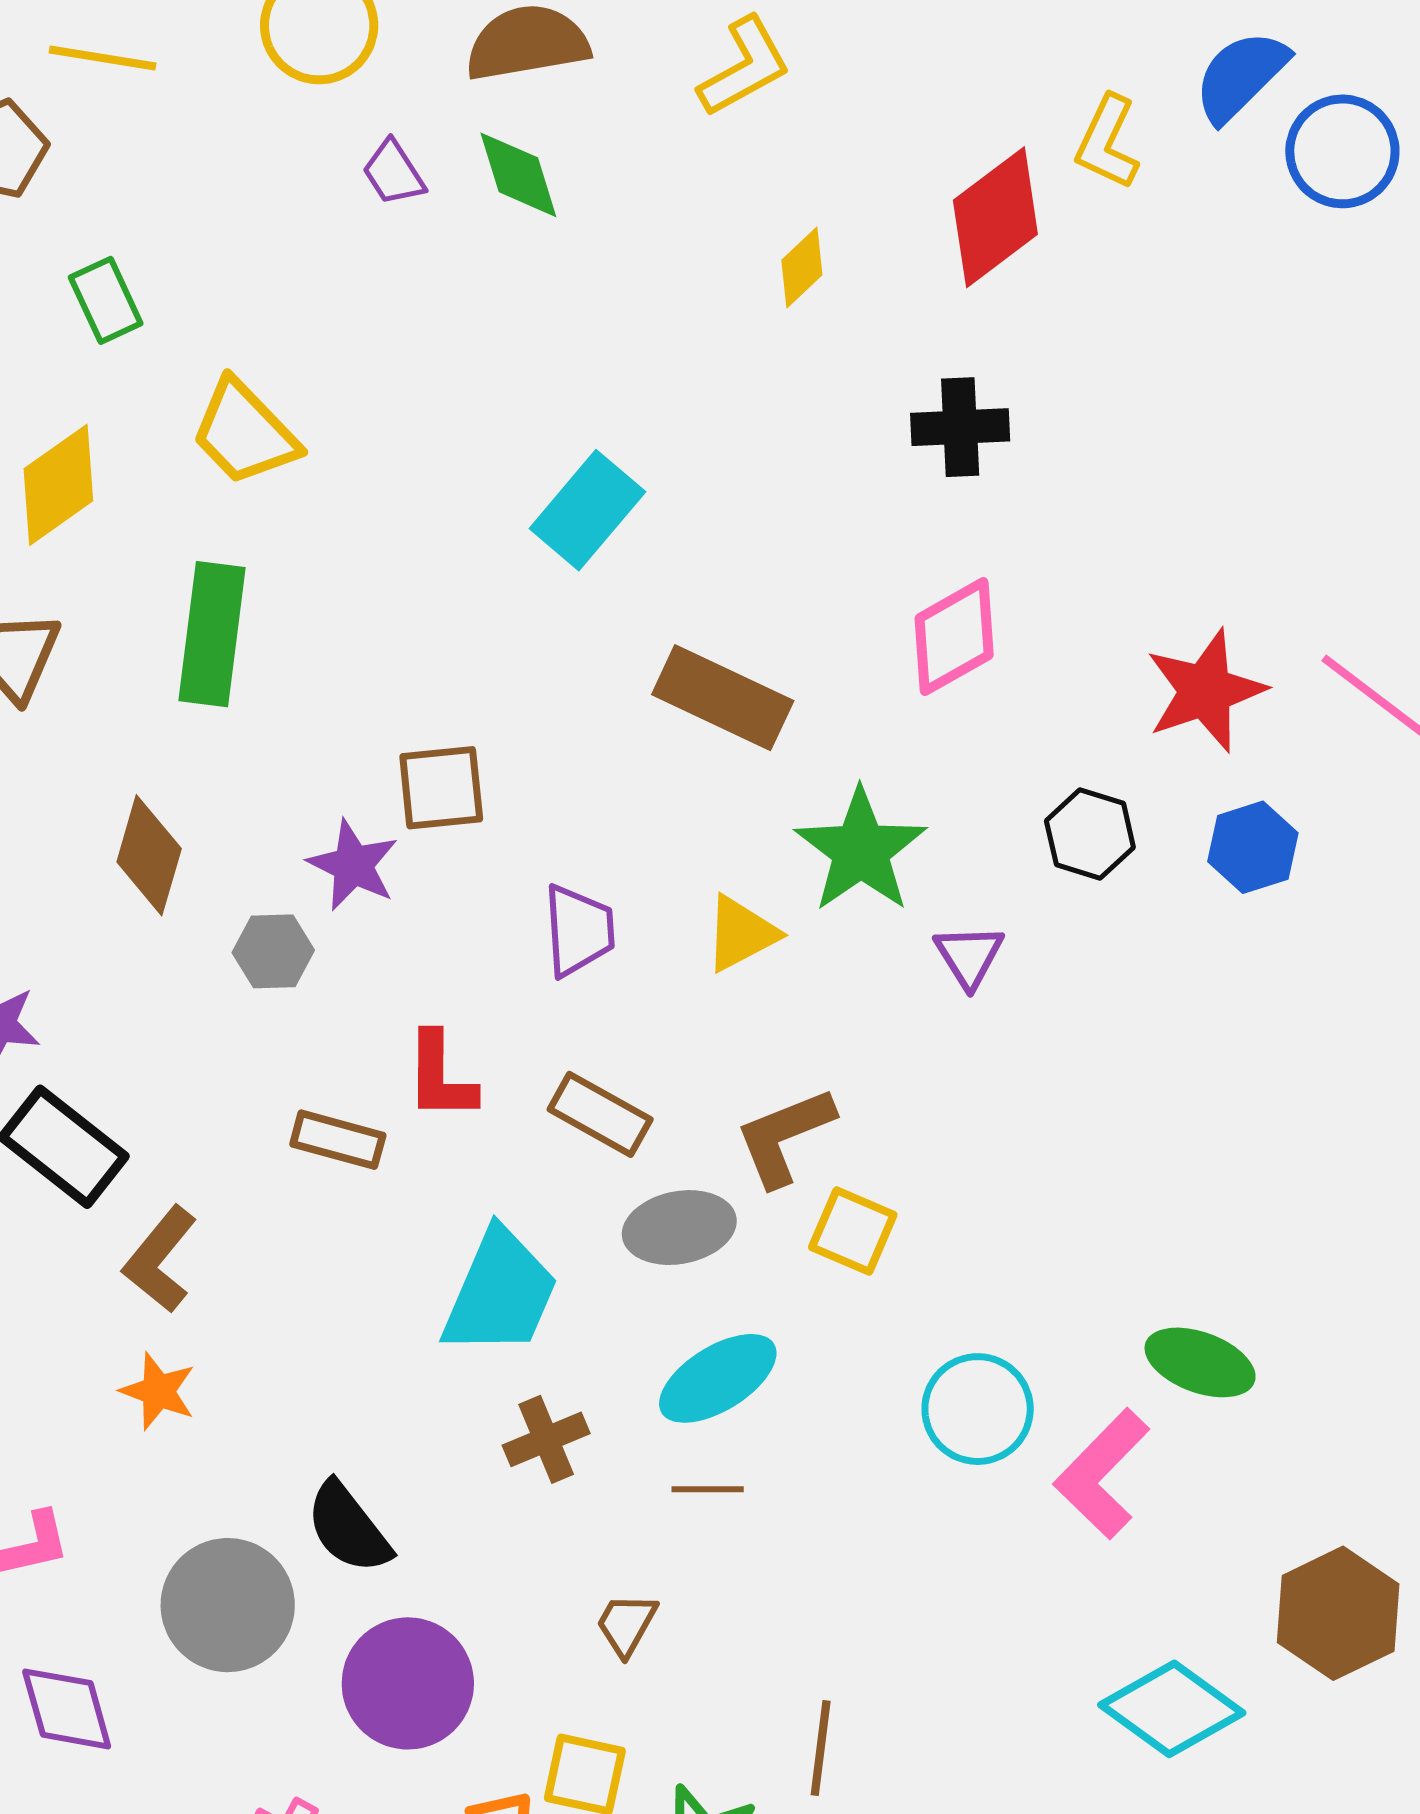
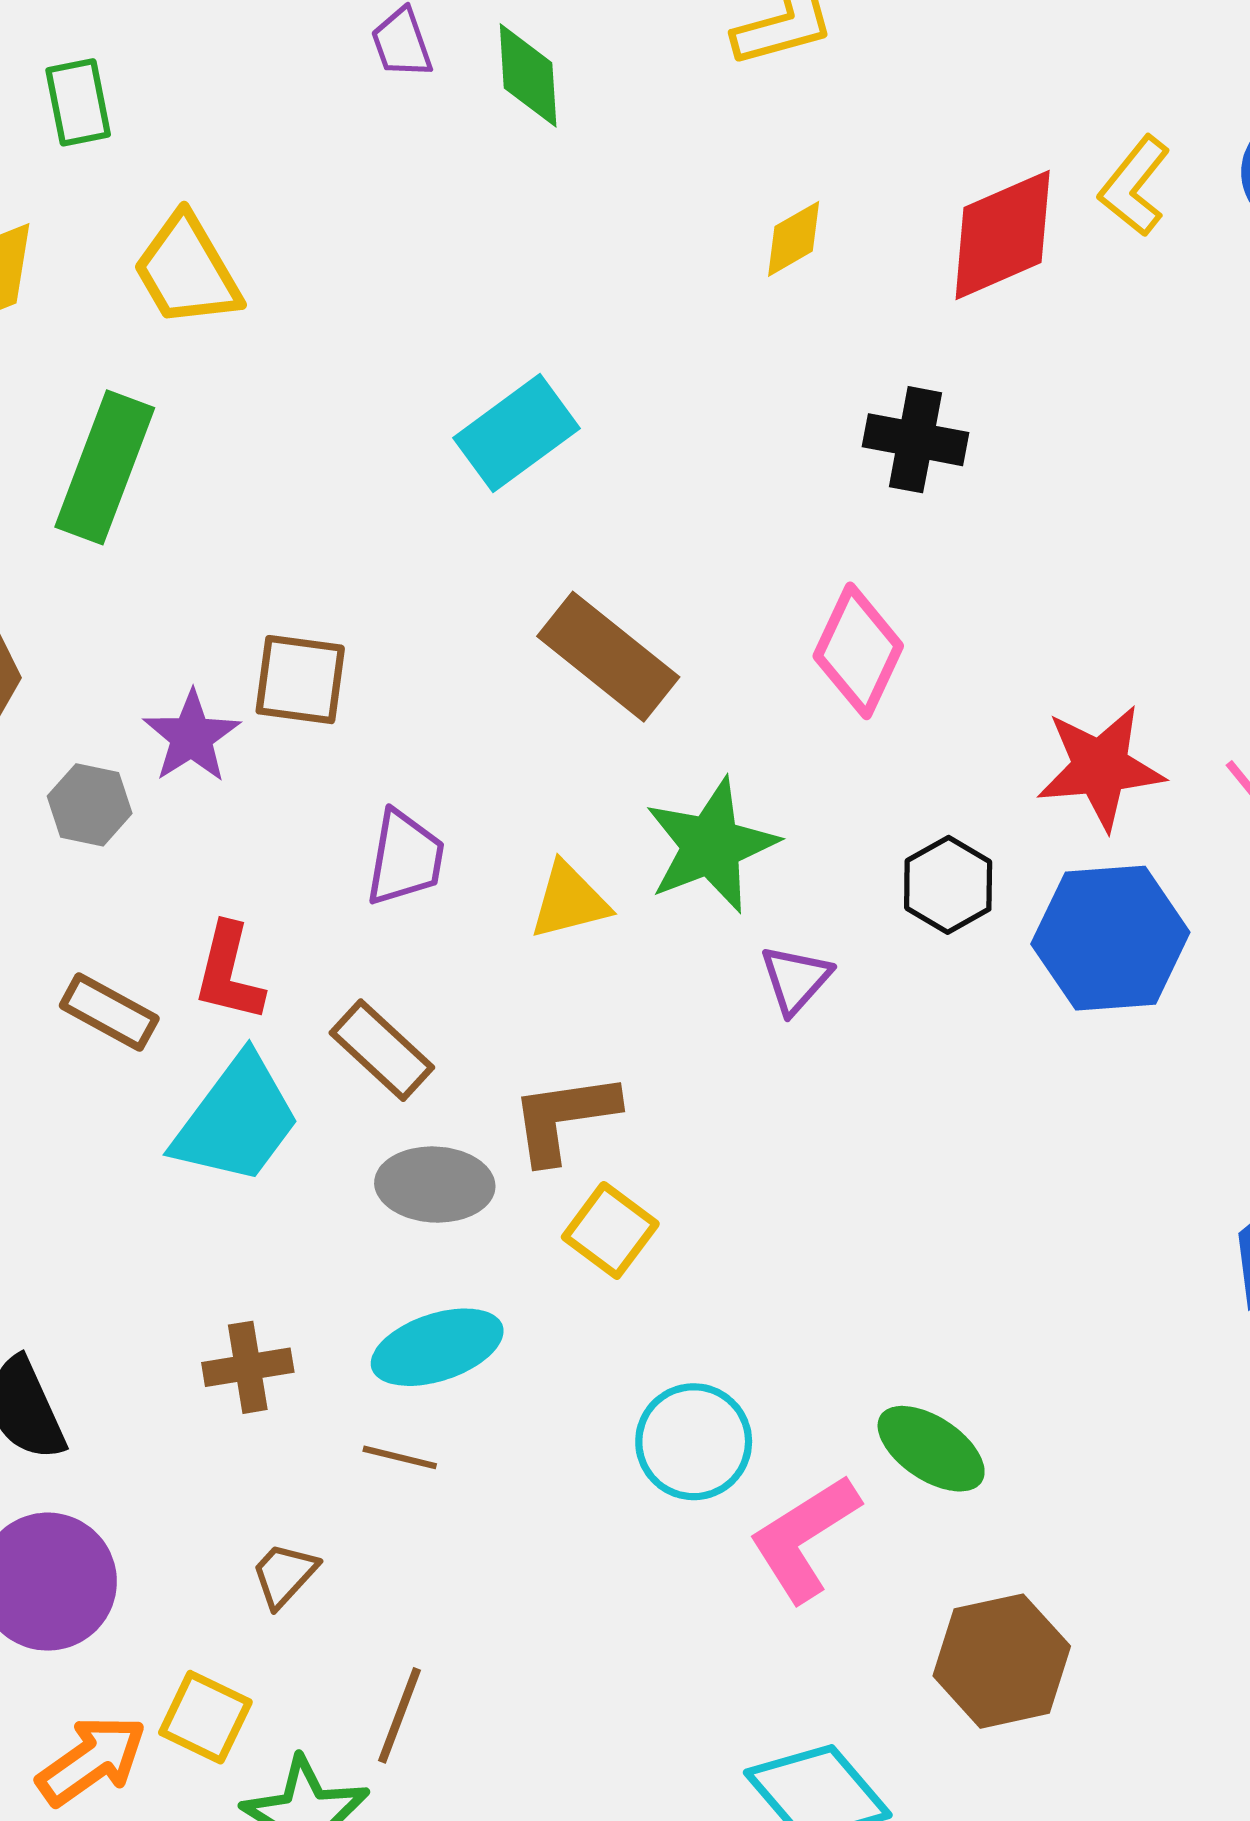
pink diamond: (954, 637) -> (858, 651), turned -49
blue hexagon: (1253, 847) -> (1110, 938), size x1.6
cyan trapezoid: (500, 1293) -> (237, 1120), moved
brown hexagon: (1338, 1613) -> (1002, 1661), moved
brown line: (821, 1748) -> (400, 1715), moved

